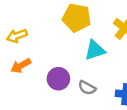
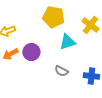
purple circle: (58, 79) -> (31, 52), moved

